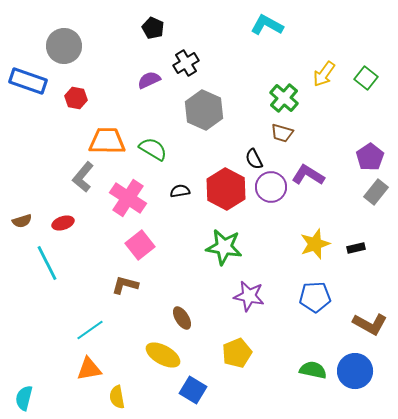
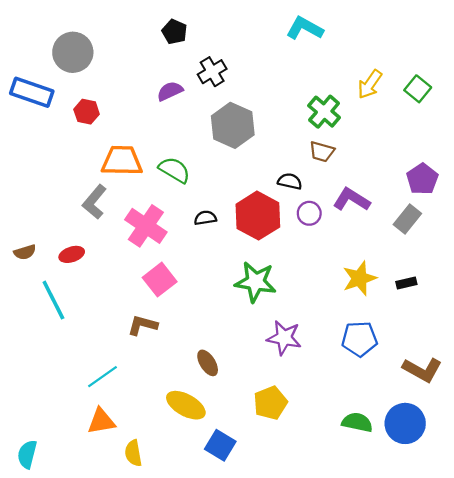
black semicircle: (254, 159) -> (290, 181), turned 130
purple circle: (271, 187) -> (309, 213), size x0.7
gray rectangle: (376, 192) -> (407, 219), moved

